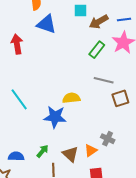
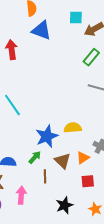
yellow semicircle: (71, 98) -> (73, 128), moved
blue star: (55, 117) -> (47, 136), moved, turned -30

